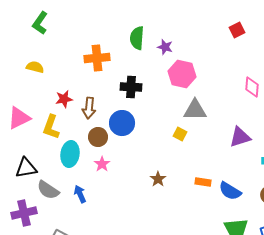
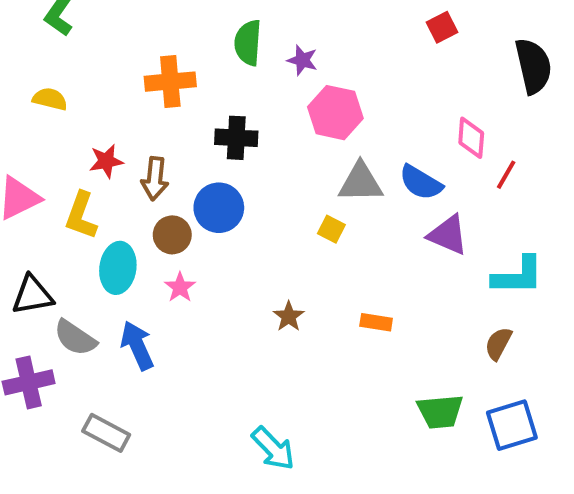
purple triangle: (240, 137) -> (448, 235), turned 40
blue semicircle: (230, 191) -> (421, 182), moved
blue arrow: (80, 194) -> (137, 346), size x1.4

